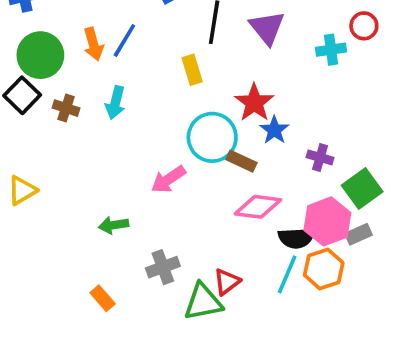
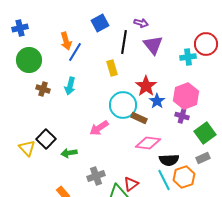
red circle: (364, 26) -> (206, 44), size x1.5
orange arrow: (93, 44) -> (66, 41), moved
black square: (22, 95) -> (46, 139), moved
yellow triangle: (22, 190) -> (27, 148), moved, turned -42
pink hexagon: (327, 221) -> (186, 96), moved
cyan line: (287, 274) -> (164, 180), turned -50

